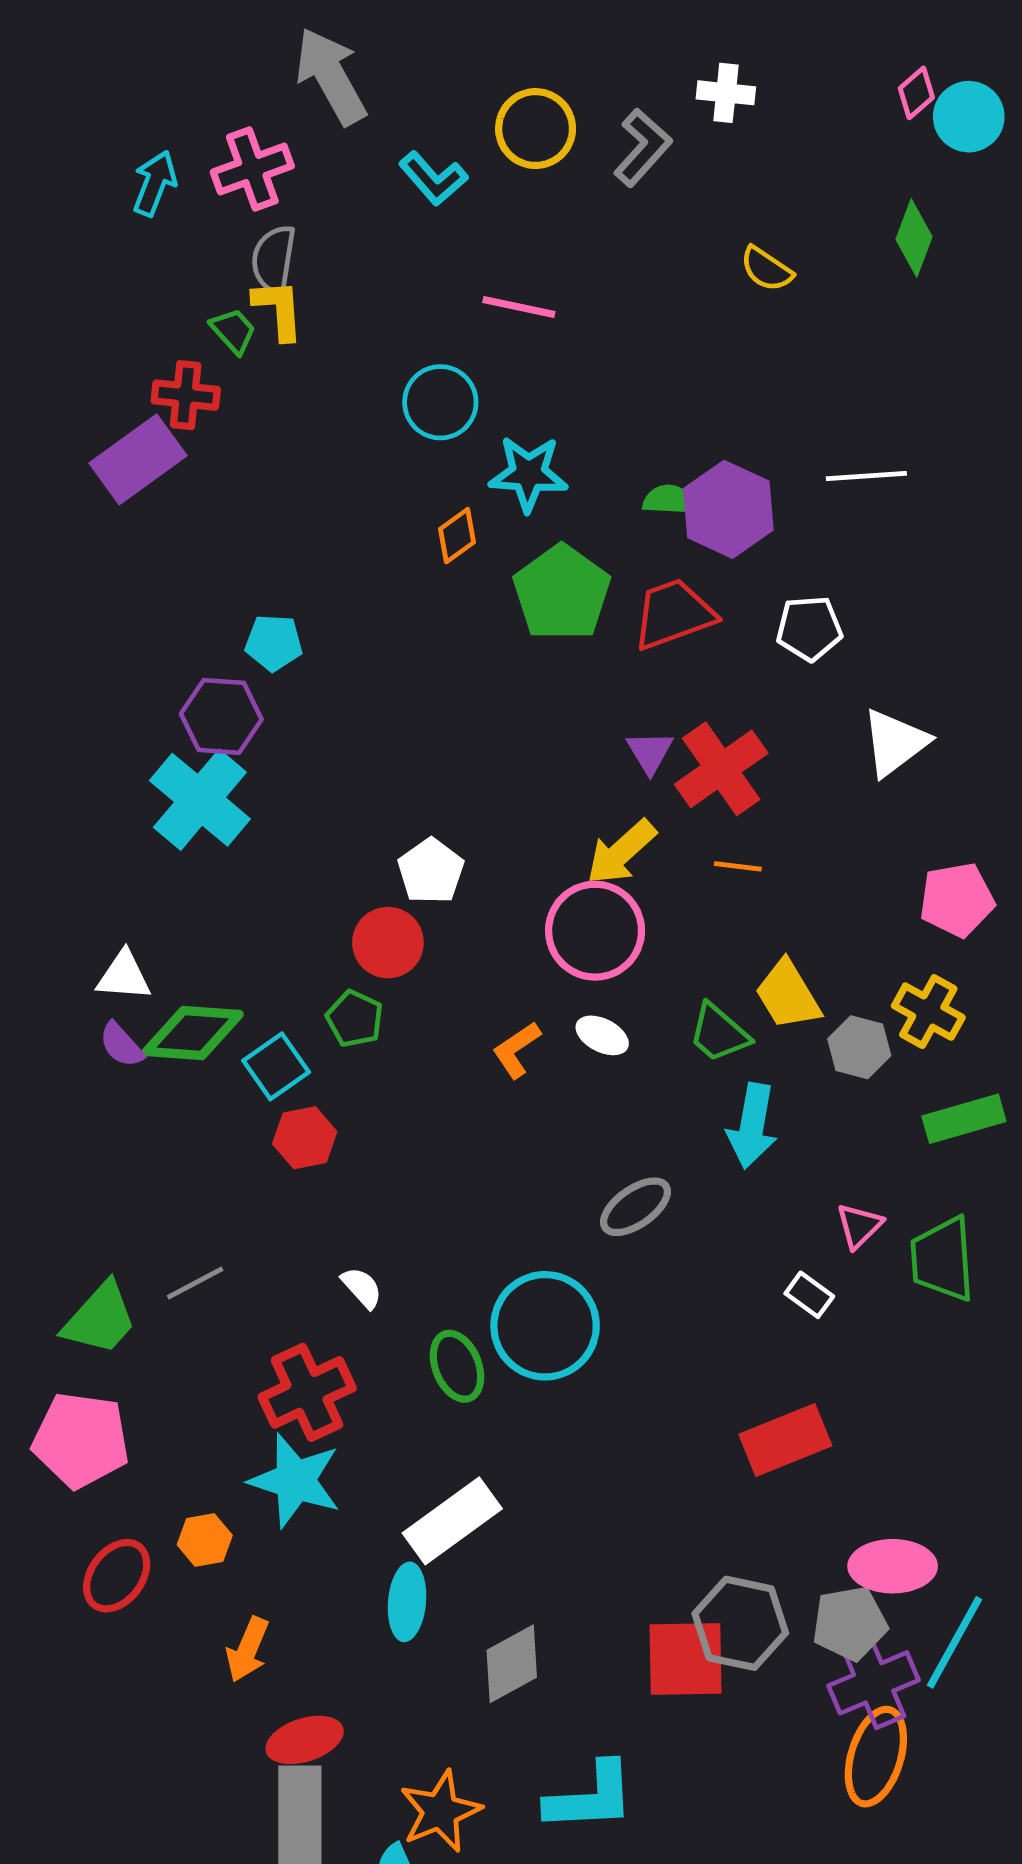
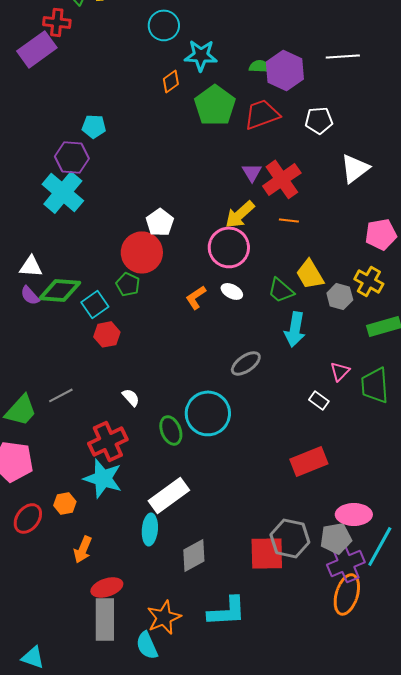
red circle: (388, 943) -> (142, 252), size x1.4

